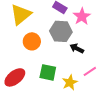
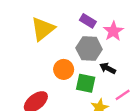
orange circle: (32, 41) -> (64, 69), moved
green square: (48, 72) -> (86, 83), moved

